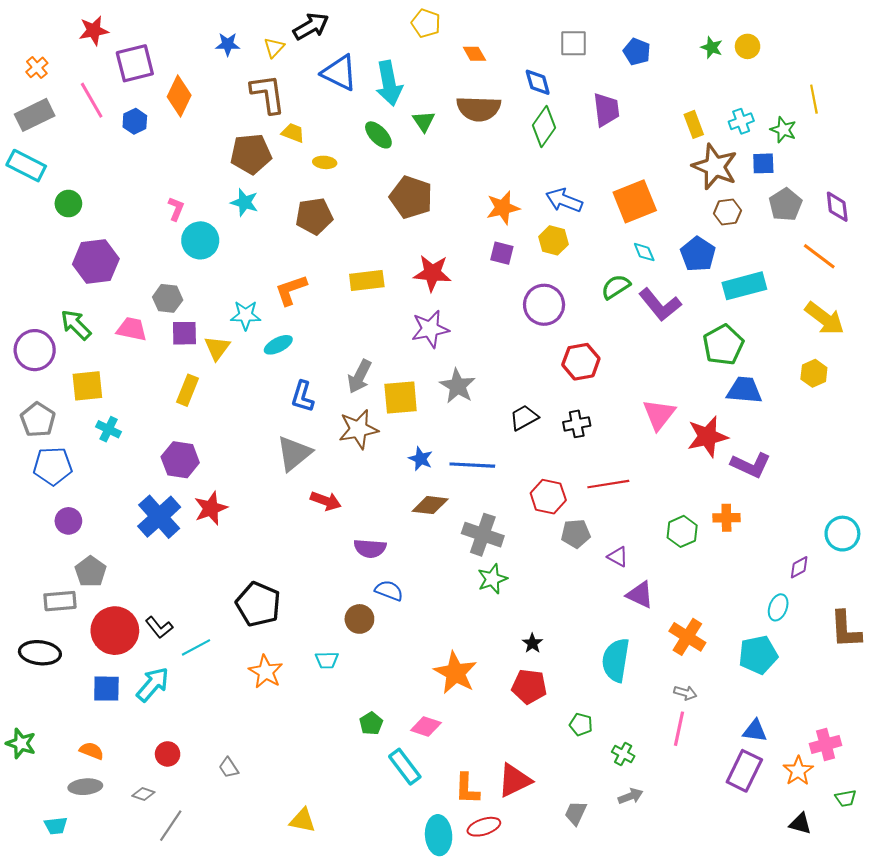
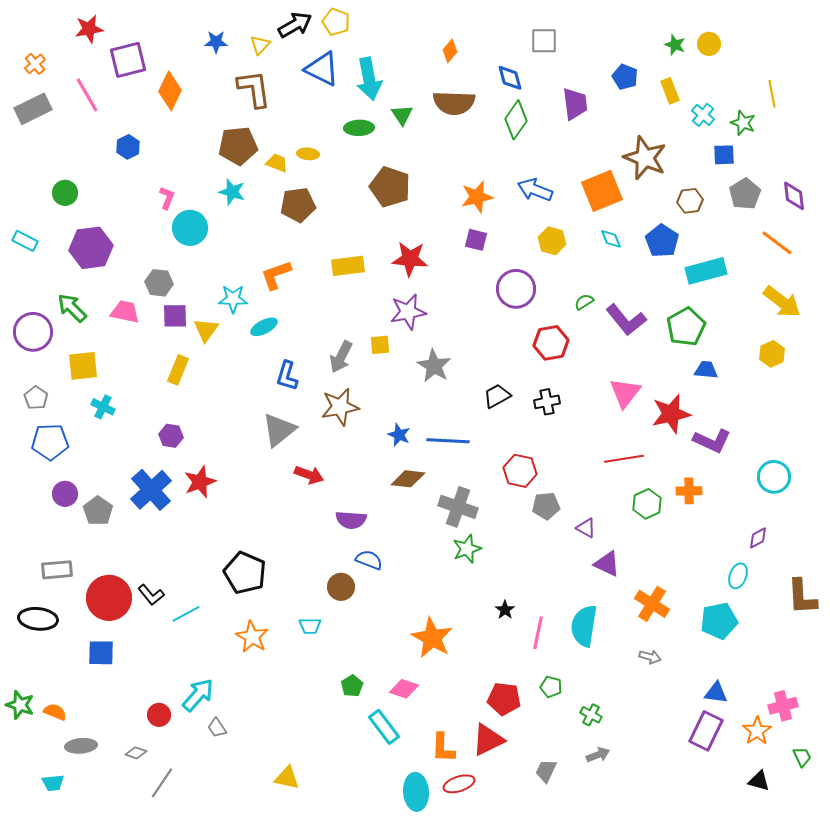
yellow pentagon: (426, 23) -> (336, 22), moved
blue pentagon: (637, 52) -> (625, 77), moved
orange diamond: (474, 54) -> (450, 51), turned 70
blue hexagon: (135, 121) -> (128, 147), moved
cyan cross: (741, 121) -> (703, 115), turned -30
yellow rectangle: (694, 124) -> (670, 91), moved
yellow trapezoid: (293, 133) -> (277, 163), moved
green ellipse: (378, 135) -> (359, 128), turned -48
cyan rectangle: (26, 166) -> (25, 241), moved, size x0.7
brown star: (715, 167) -> (645, 158), moved
yellow hexagon: (553, 240) -> (552, 241), moved
green semicircle: (616, 287) -> (584, 302), moved, size x0.7
purple L-shape: (660, 305) -> (626, 320), moved
blue trapezoid: (744, 390) -> (706, 370), size x0.7
yellow square: (401, 398) -> (380, 345), moved, size x0.6
gray pentagon: (38, 420) -> (36, 398), size x0.7
purple hexagon: (180, 460) -> (171, 436), size x0.7
red line: (608, 484) -> (624, 459), moved
cyan circle: (842, 534) -> (774, 477), moved
gray pentagon: (91, 572) -> (98, 511), moved
cyan arrow: (153, 684) -> (198, 695), moved
red pentagon: (529, 686) -> (504, 699), moved
pink line: (679, 729) -> (538, 633), moved
orange semicircle: (92, 751) -> (55, 712), moved
green trapezoid: (846, 798) -> (802, 757), turned -105

